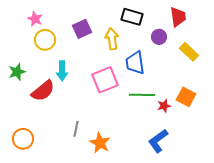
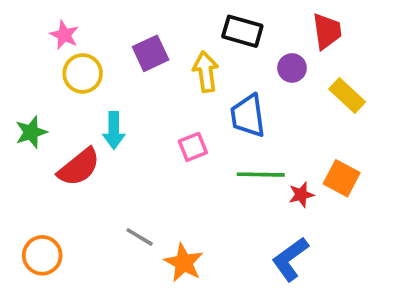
pink square: (105, 80) -> (193, 147), size x0.6
gray line: (76, 129) -> (140, 237), turned -70

